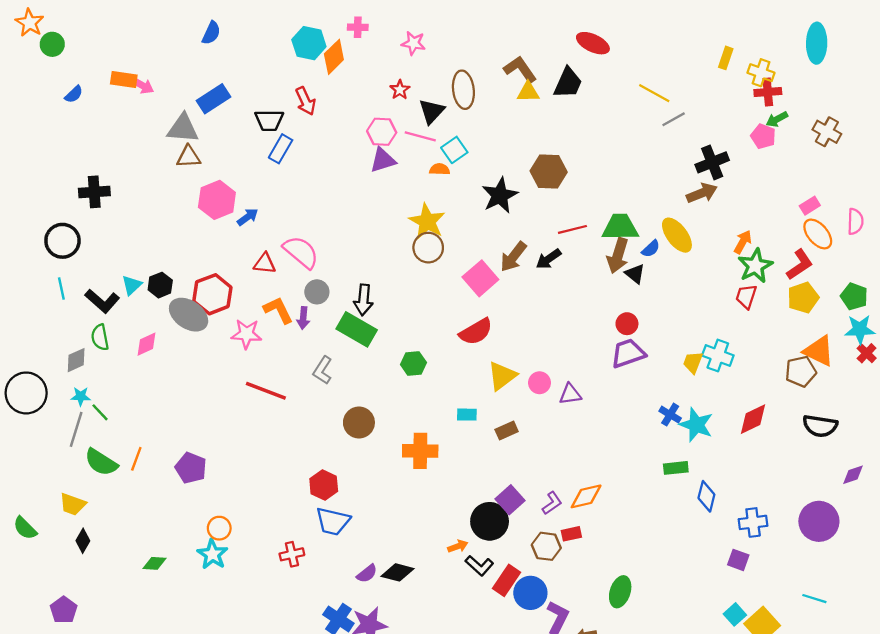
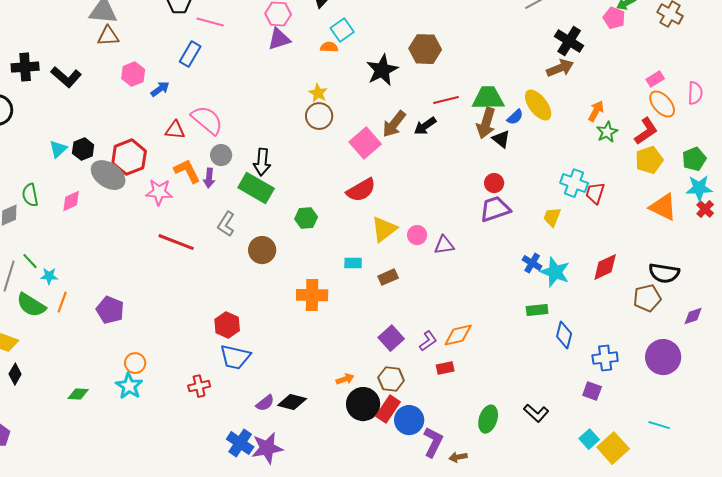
pink line: (420, 136) -> (210, 22), moved
blue rectangle: (281, 149) -> (190, 54), moved
black cross: (712, 162) -> (569, 41), turned -36
pink hexagon: (217, 200) -> (133, 74), size x0.7
yellow star: (427, 221) -> (318, 93), size x0.6
green star: (755, 266) -> (607, 132), size x0.7
red trapezoid: (746, 296) -> (595, 193), moved
green pentagon: (854, 296) -> (694, 159), turned 30
black L-shape: (102, 301) -> (66, 77), moved
cyan cross: (718, 356) -> (574, 183), moved
brown pentagon: (801, 371) -> (647, 298), moved
cyan star: (81, 396) -> (49, 276), moved
brown circle: (359, 423) -> (262, 250), moved
black circle: (490, 521) -> (363, 404), moved
brown hexagon: (546, 546) -> (391, 379), moved
black L-shape: (479, 566) -> (536, 413), moved

